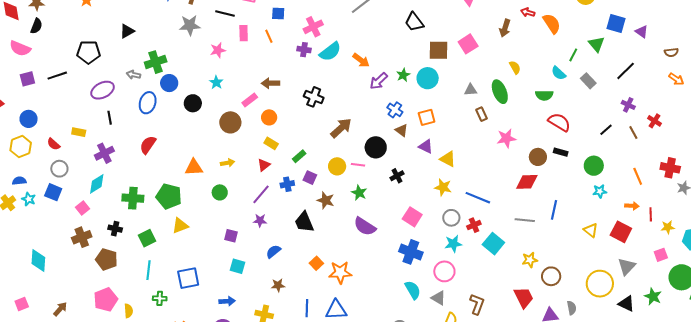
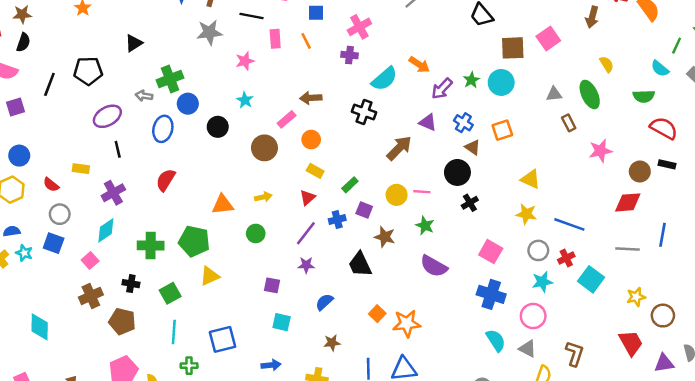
cyan semicircle: (330, 52) -> (384, 79), moved
black line: (57, 76) -> (49, 84), moved, turned -48
black circle: (376, 147) -> (457, 172), moved
purple triangle: (426, 147) -> (428, 122), moved

